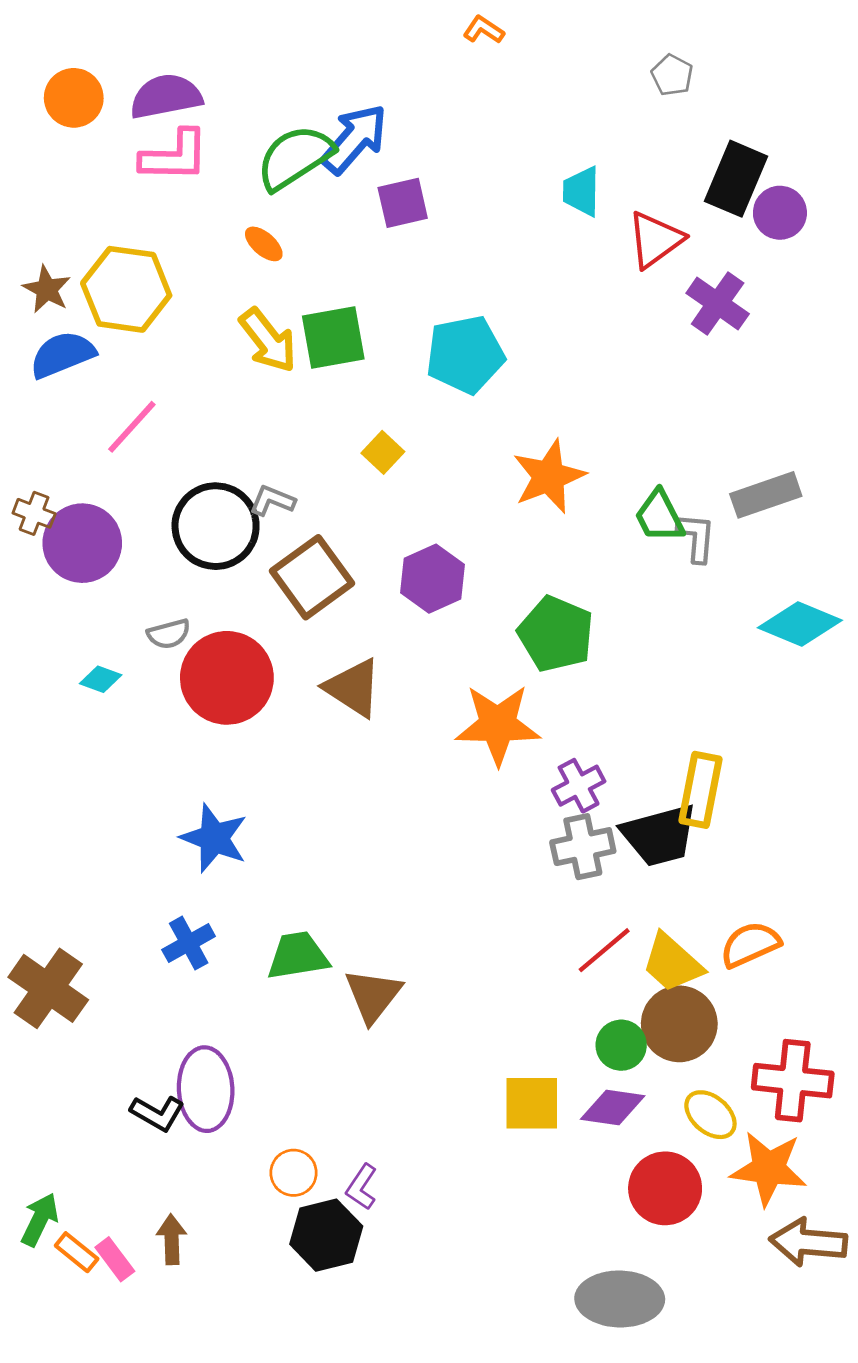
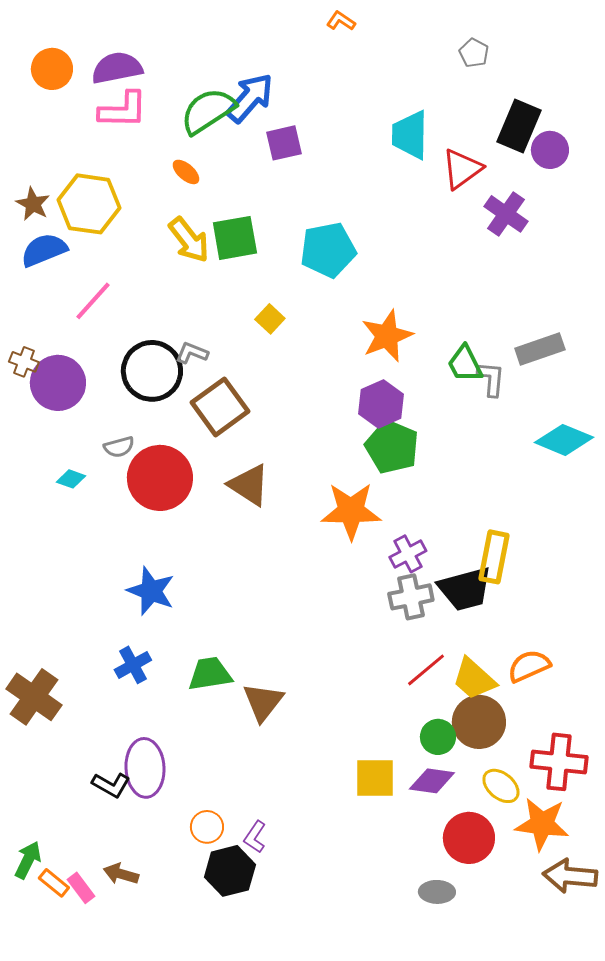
cyan trapezoid: (581, 191) -> (410, 135), size x1.4
purple hexagon: (433, 579) -> (381, 404), moved
brown arrow: (172, 1239) -> (121, 874), turned -72
gray ellipse: (620, 1299) -> (437, 892), moved, size x0.6

